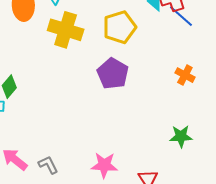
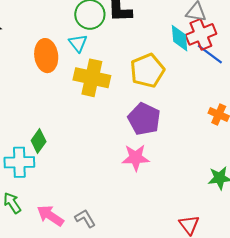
pink star: (104, 165) -> (136, 158), moved

